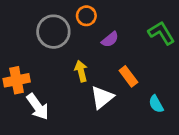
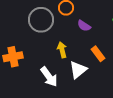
purple semicircle: (110, 39) -> (84, 26), turned 72
white arrow: (38, 107) -> (49, 77), moved

